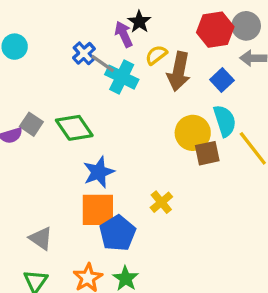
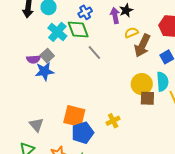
blue cross: (84, 53) -> (85, 12), moved
gray line: (103, 64) -> (94, 53), moved
cyan cross: (122, 77) -> (57, 32), moved
green diamond: (74, 128) -> (78, 29), moved
blue star: (99, 172) -> (45, 71), moved

